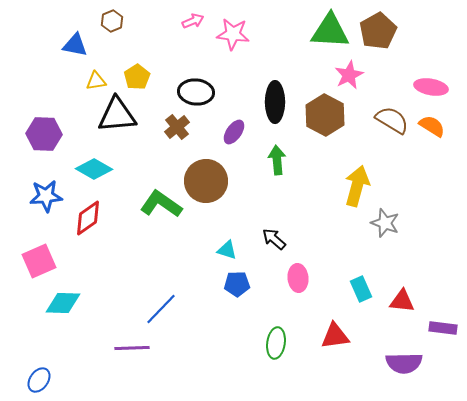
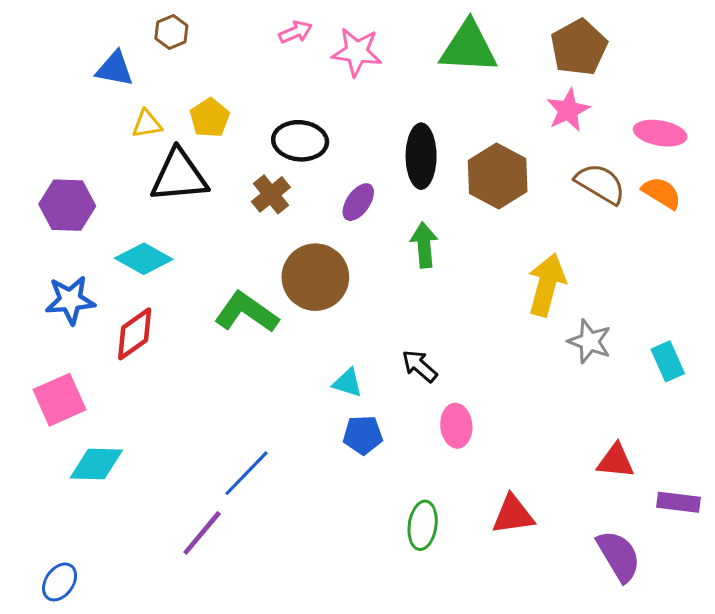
green triangle: (330, 31) -> (469, 47), moved
pink star: (349, 75) -> (568, 110), moved
cyan rectangle: (361, 289) -> (668, 361), moved
purple line: (132, 348) -> (202, 533), turned -48
purple semicircle: (404, 363) -> (619, 556), turned -120

